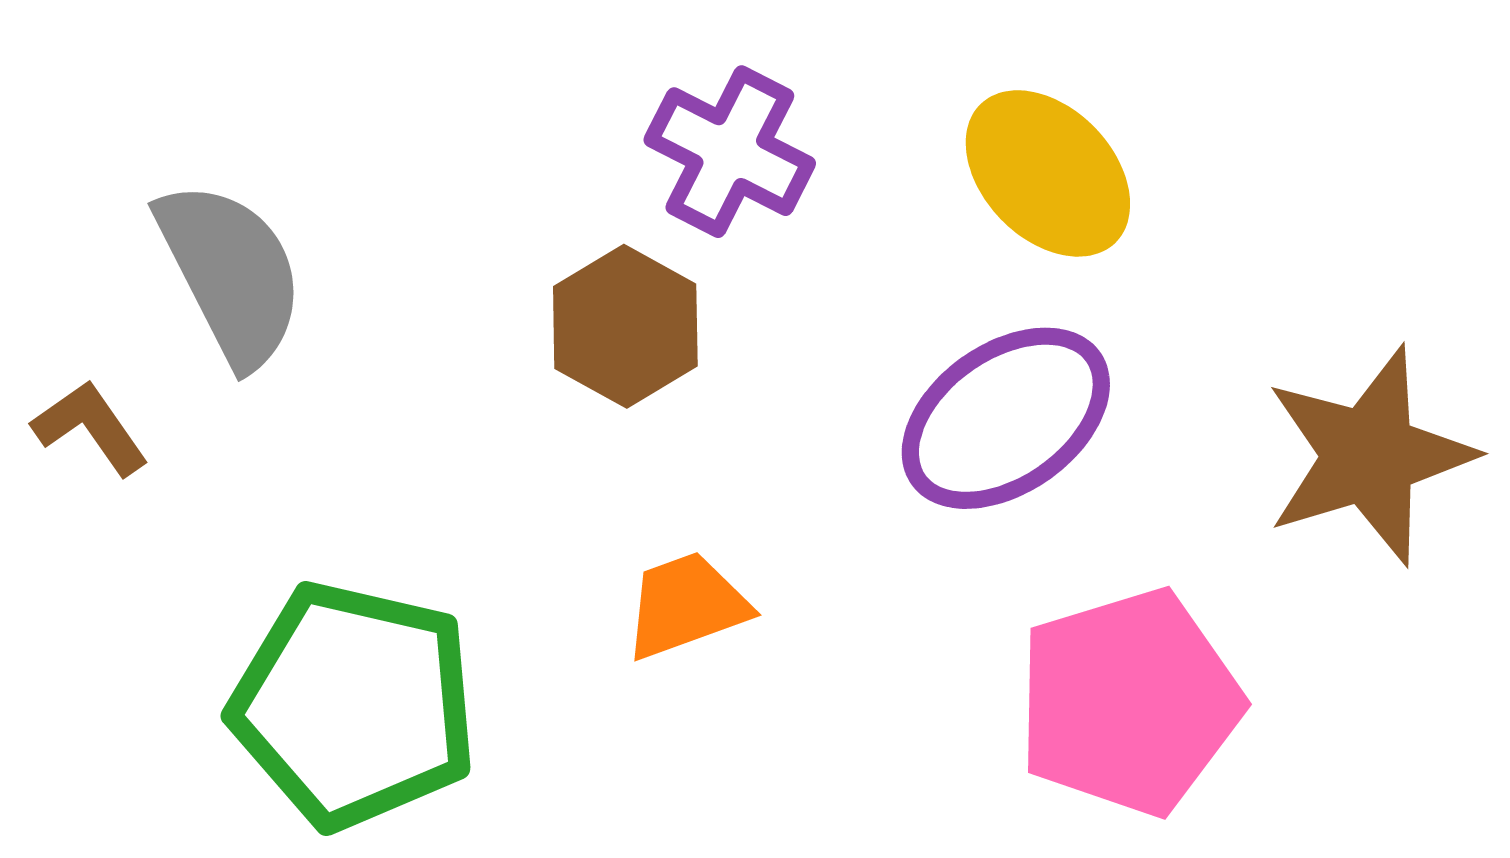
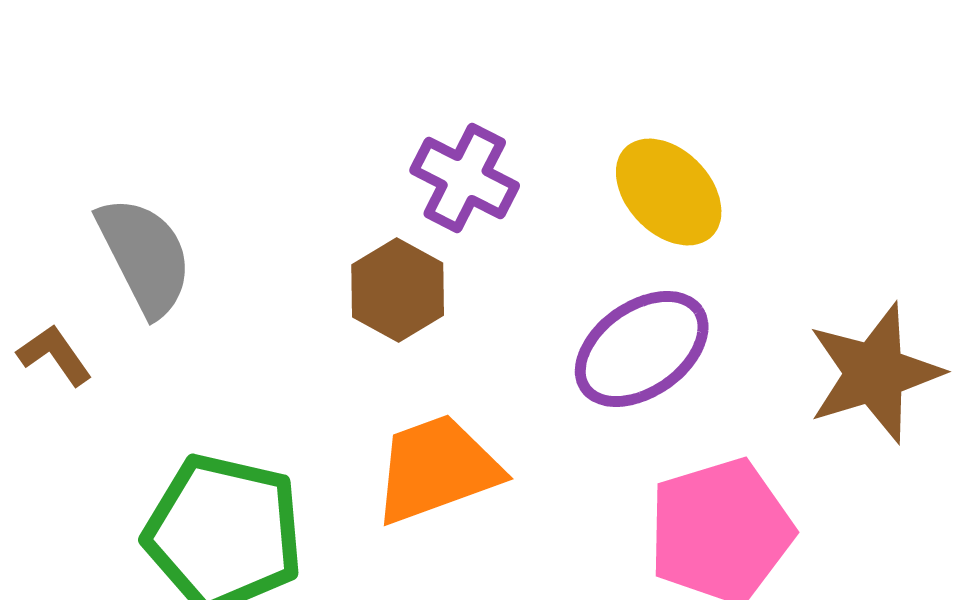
orange trapezoid: (686, 605) -> (437, 469), size x1.6

